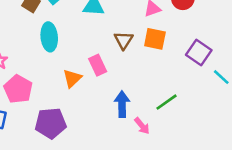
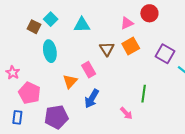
orange square: (155, 39) -> (131, 46), turned -36
green line: (167, 102) -> (144, 94), turned -42
blue arrow: (122, 104) -> (92, 99), moved, turned -144

